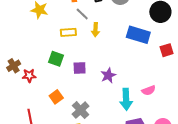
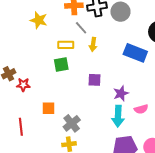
green square: (56, 59) -> (61, 64), moved, turned -35
purple square: (80, 68) -> (94, 80), moved
purple star: (108, 75) -> (121, 93), moved
orange square: (56, 97) -> (48, 108), turned 32

